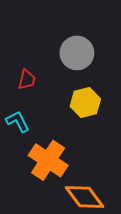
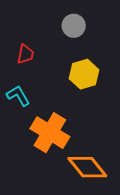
gray circle: (77, 53) -> (74, 26), size x0.7

